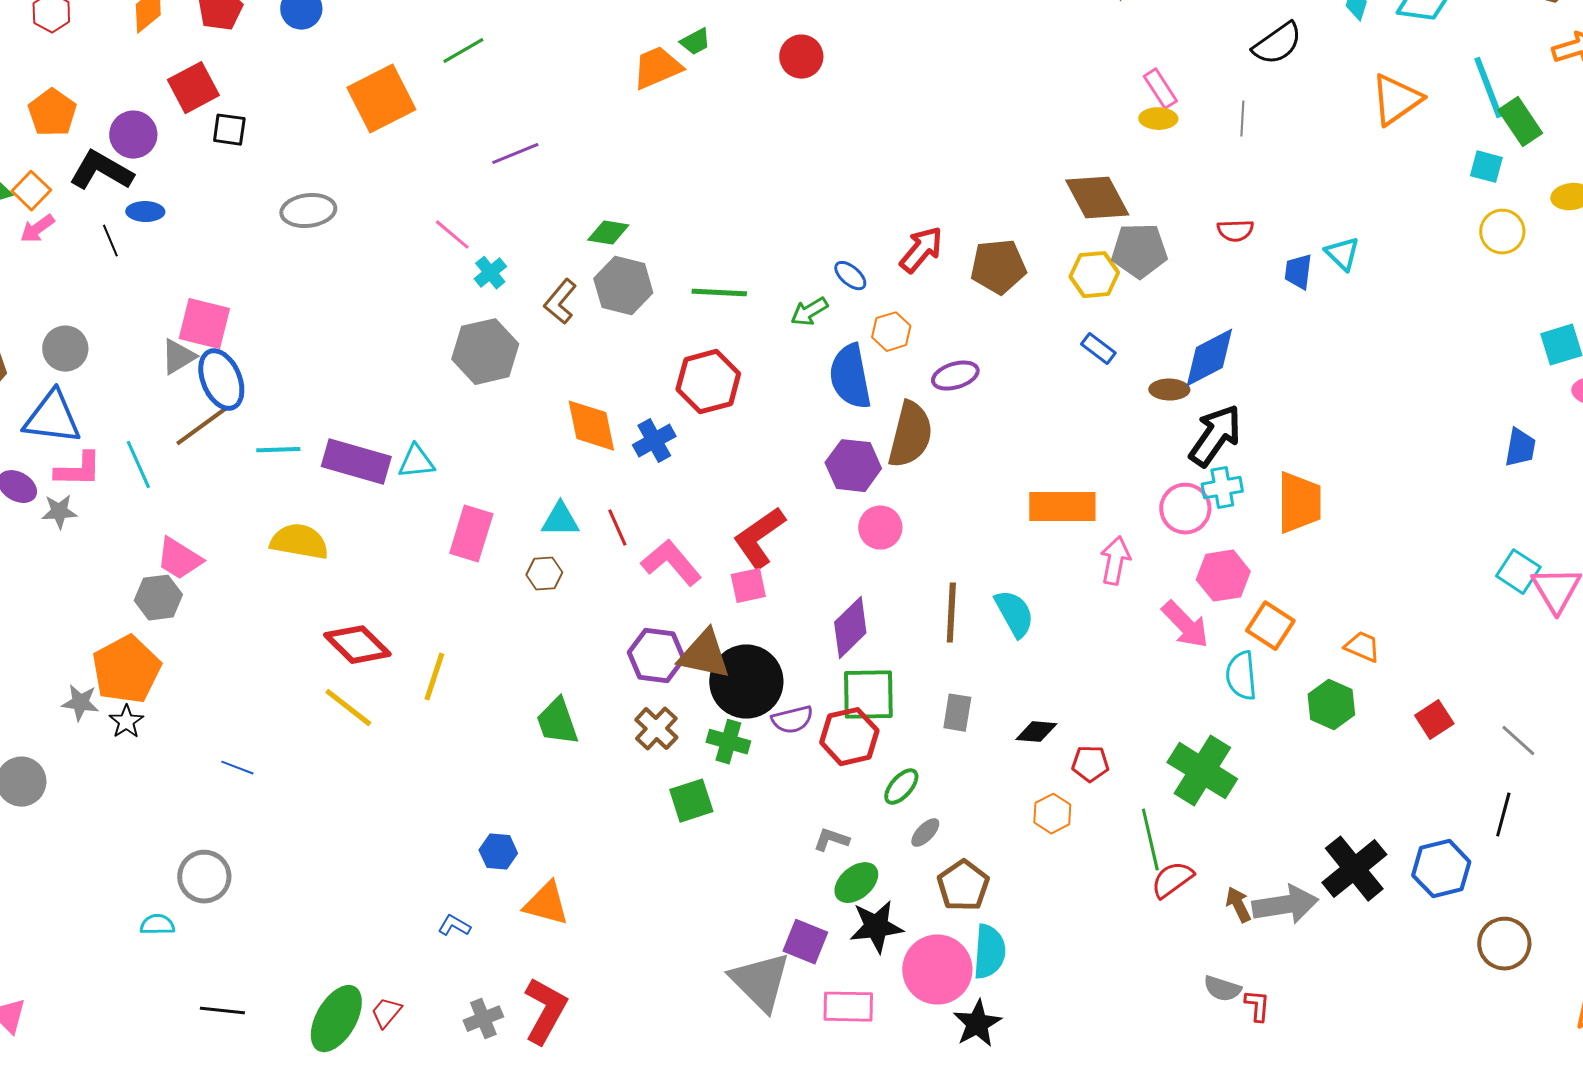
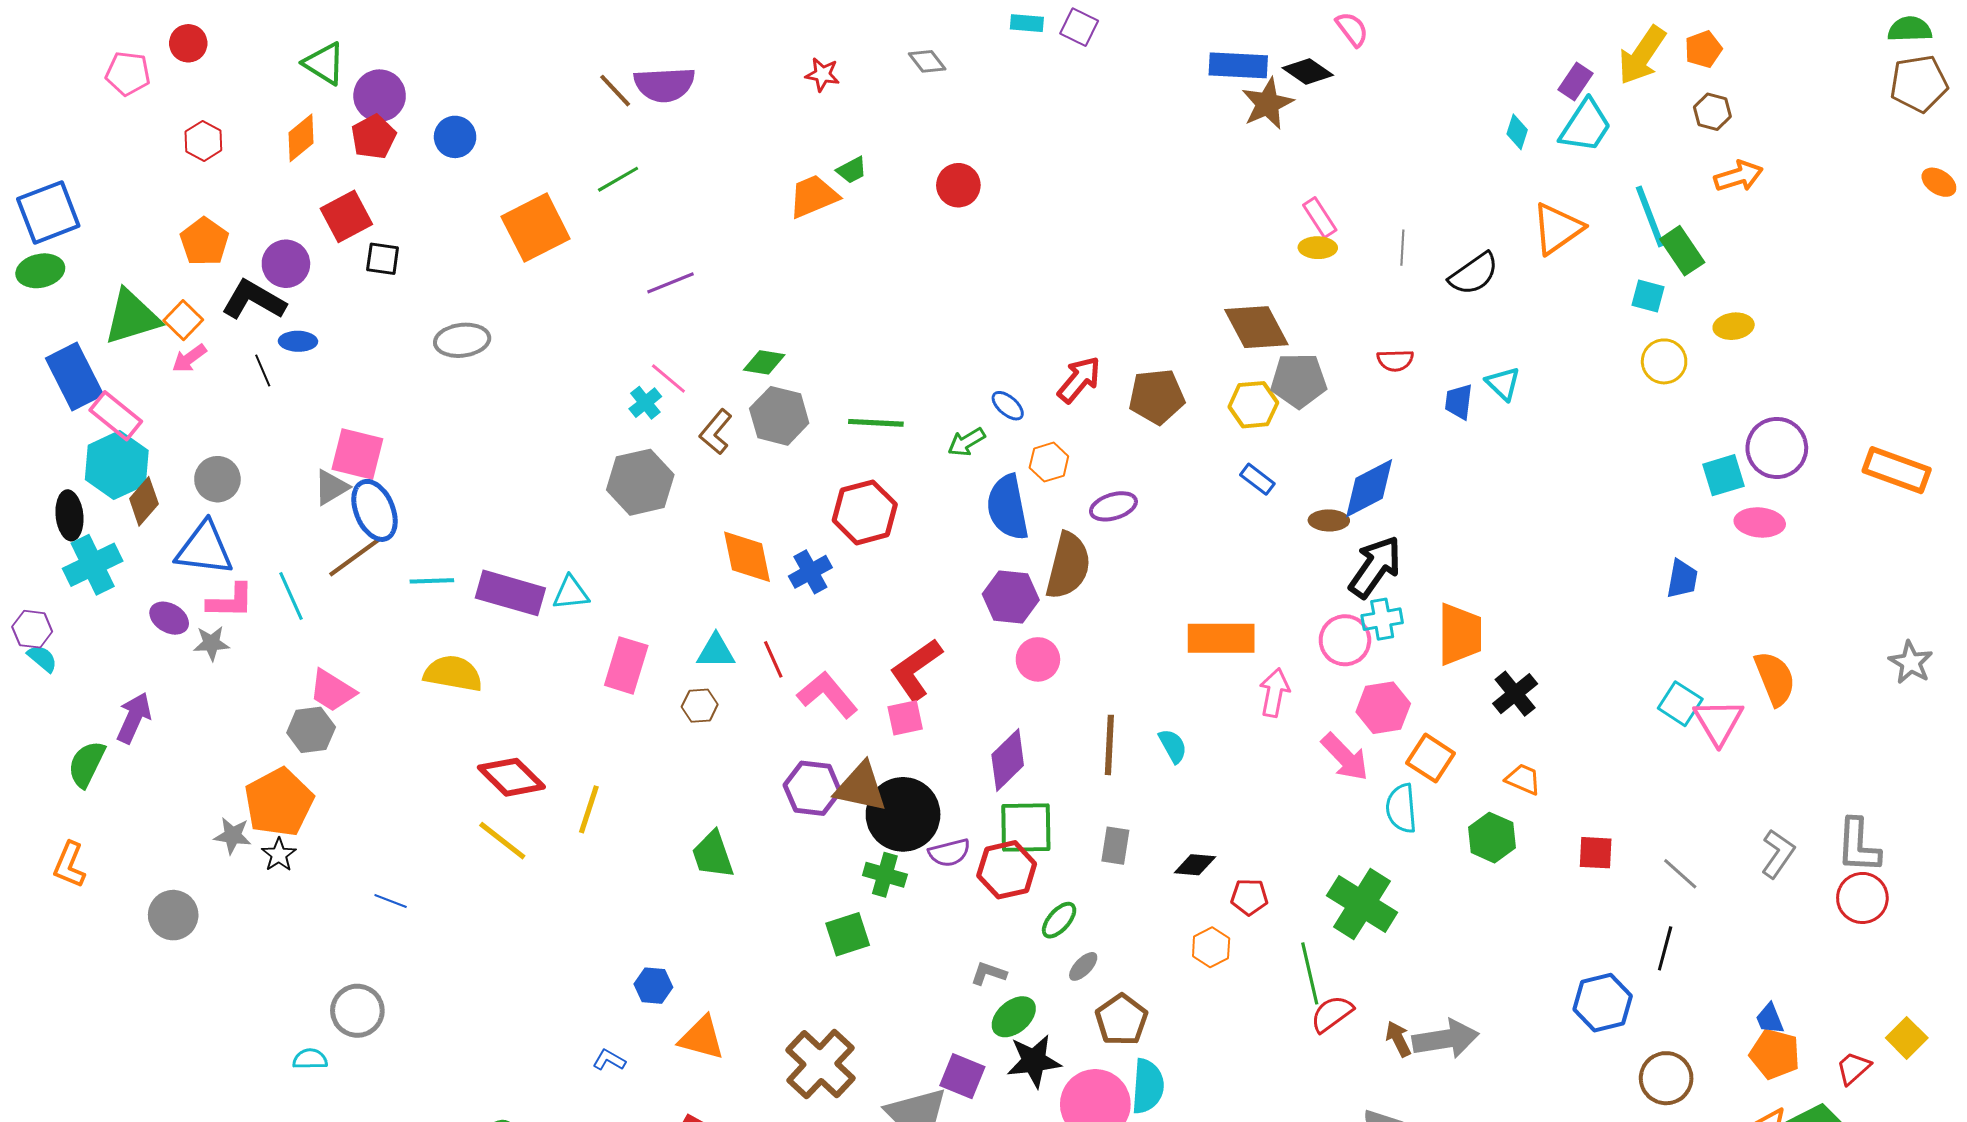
black semicircle: (1277, 44) -> (1474, 274), moved
pink line: (452, 235) -> (668, 379), moved
cyan semicircle: (1014, 614) -> (1173, 746), size x0.7
red square: (1434, 720) -> (1596, 853), turned 36
brown cross: (656, 729) -> (820, 1064), moved, size x1.6
black cross: (1354, 869) -> (1515, 694), moved, size x0.7

